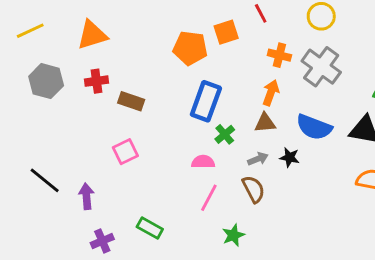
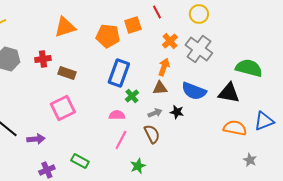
orange triangle: (92, 35) -> (65, 27), moved
orange cross: (279, 55) -> (170, 41), turned 35
pink square: (125, 152) -> (63, 108), size x1.4
purple arrow: (86, 196) -> (36, 139), turned 90

